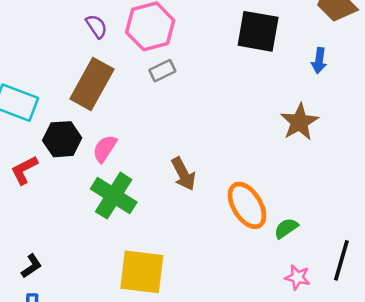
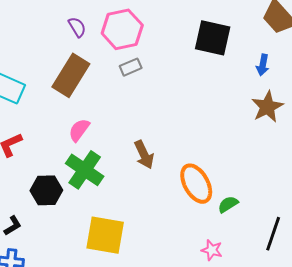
brown star: (299, 122) -> (267, 107), moved
black hexagon: (62, 139) -> (46, 190), moved
pink star: (298, 277) -> (212, 250), moved

